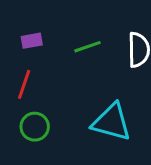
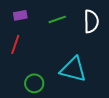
green circle: (35, 127) -> (34, 83), moved

